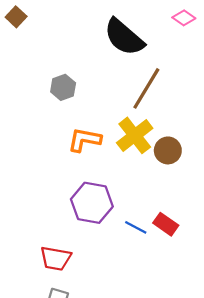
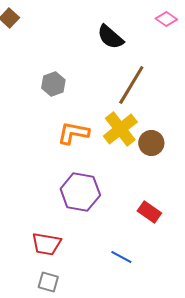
black semicircle: (124, 37) -> (110, 37), size x0.7
blue line: (136, 227) -> (121, 257), moved

